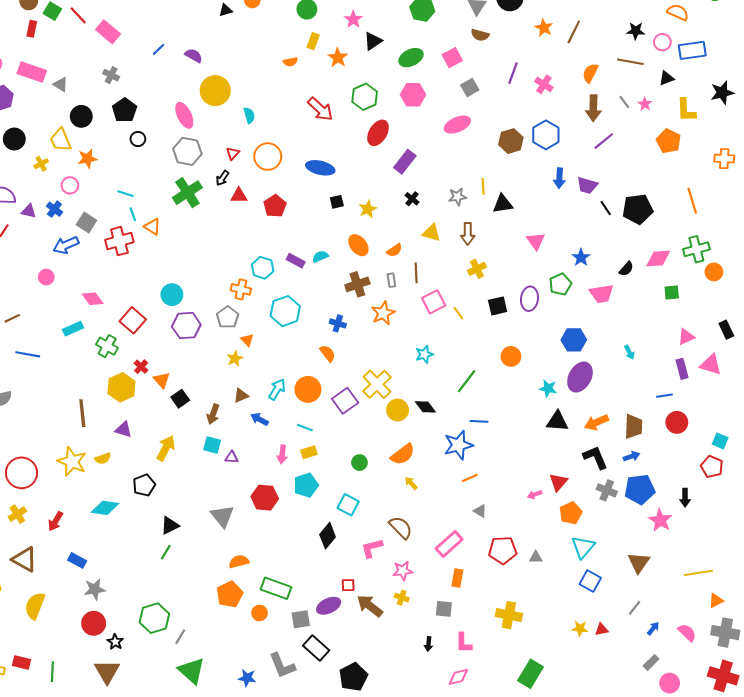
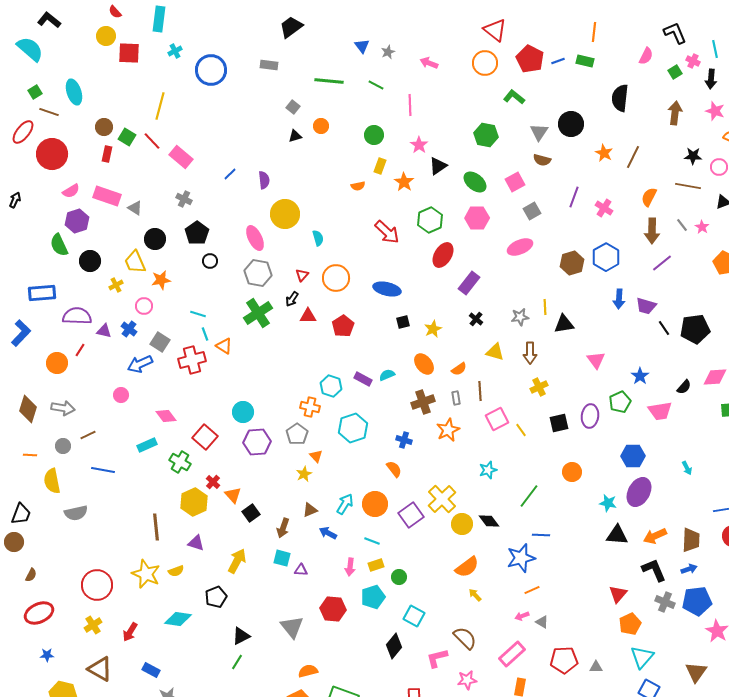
purple semicircle: (194, 56) -> (264, 180), turned 54
green ellipse: (411, 58) -> (475, 182), turned 65
green circle: (359, 463) -> (399, 577), moved
pink arrow: (535, 494) -> (522, 616), moved

